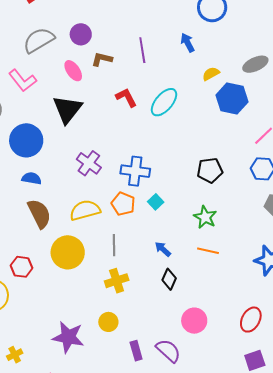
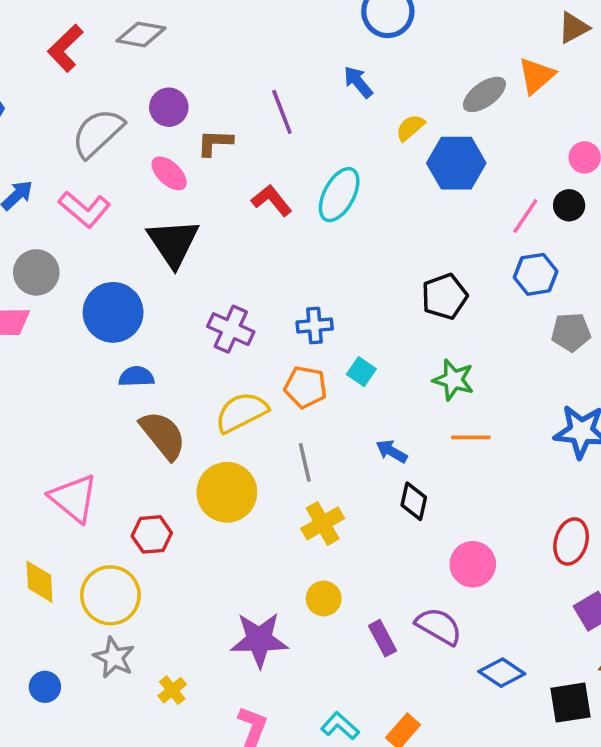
blue cross: (135, 171) -> (315, 326), size x0.7

